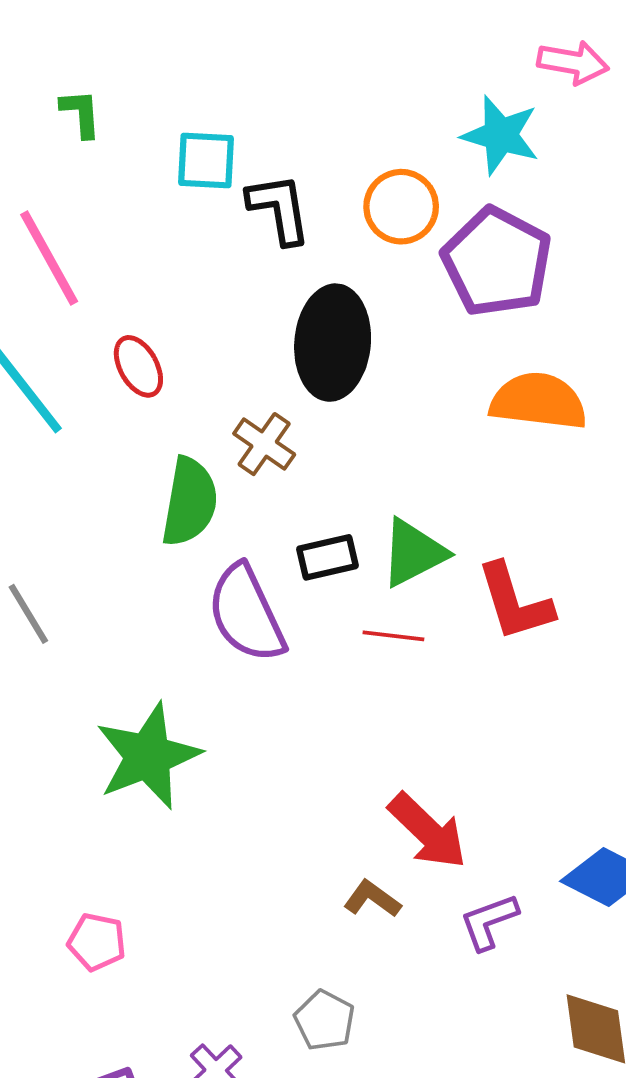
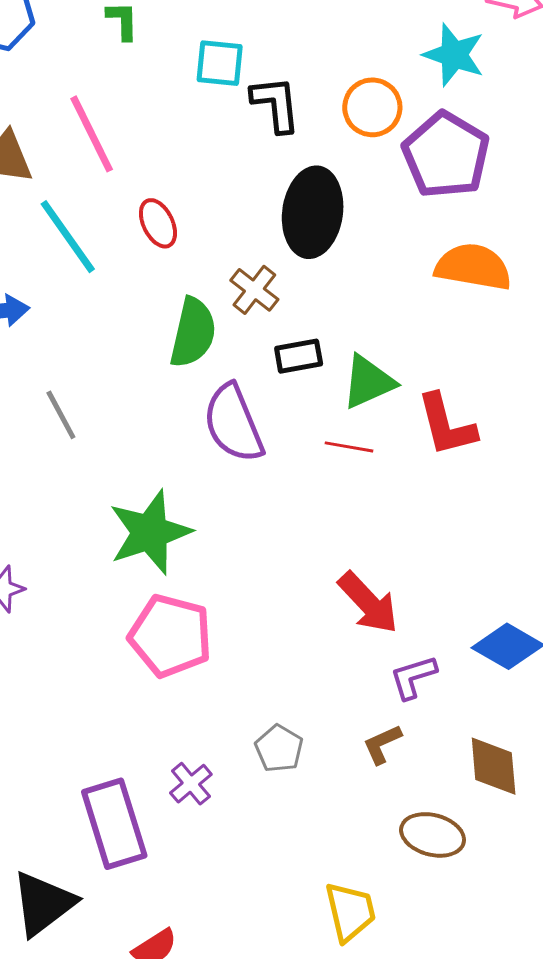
black rectangle: (327, 557) -> (299, 356), moved
brown L-shape: (372, 899) -> (382, 744), moved, turned -63
pink pentagon: (97, 942) -> (170, 636), moved, size x1.8

